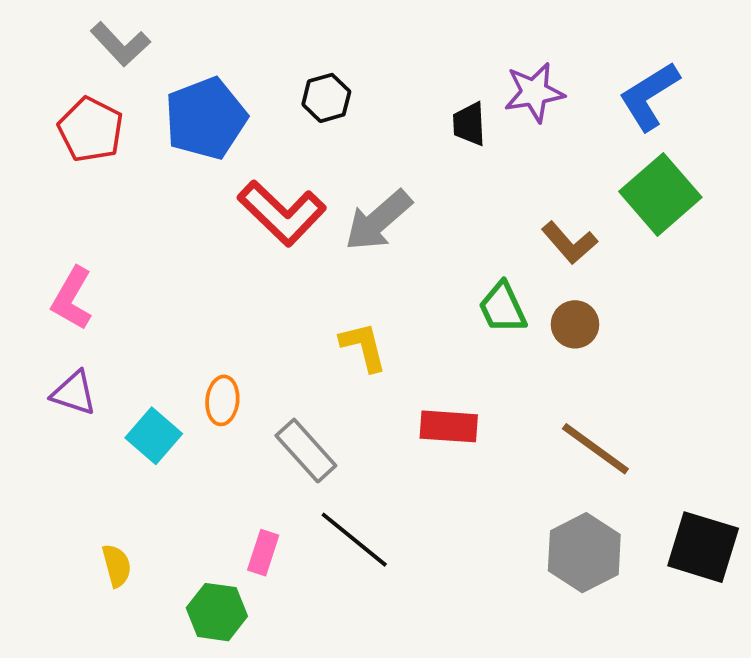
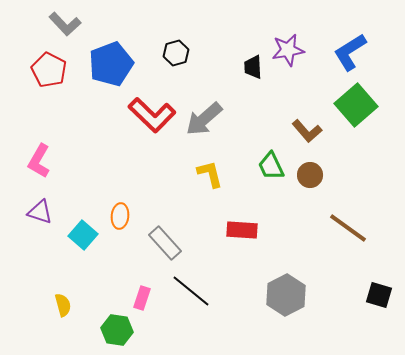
yellow L-shape: (363, 347) -> (210, 174), moved
brown line: (595, 449) -> (348, 228), moved
black square: (703, 547) -> (379, 295), size x0.7
gray hexagon: (584, 553) -> (286, 295), moved

